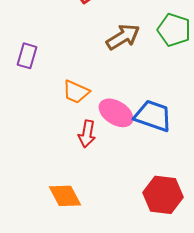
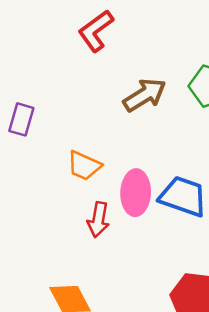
pink ellipse: (116, 113) -> (136, 193), turned 60

